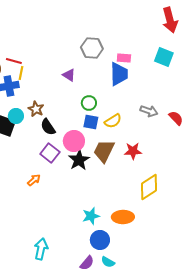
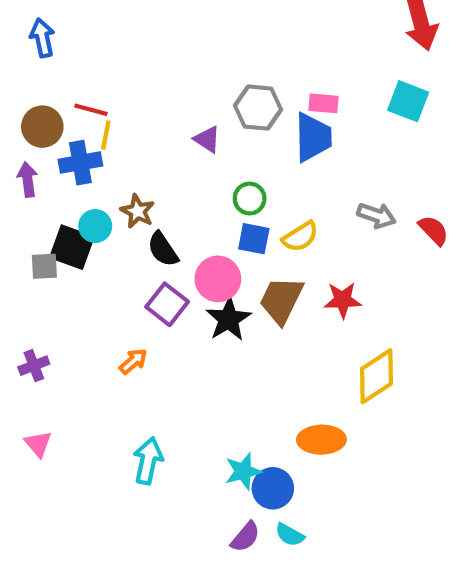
gray hexagon: (92, 48) -> (258, 108), moved
cyan star: (91, 216) -> (243, 471), moved
cyan arrow: (41, 249) -> (148, 461), moved

